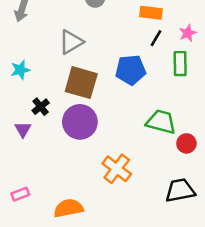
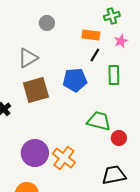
pink star: (188, 33) -> (121, 41), moved
brown square: (81, 83) -> (36, 90), turned -32
purple circle: (80, 122) -> (35, 153), moved

